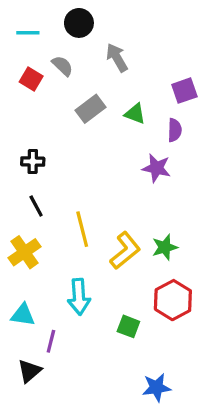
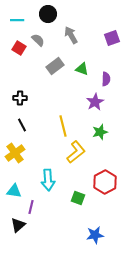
purple square: (184, 91) -> (112, 38), moved
purple star: (156, 168) -> (95, 102), turned 30
yellow line: (82, 229) -> (63, 126), moved
green star: (165, 247) -> (100, 132), moved

